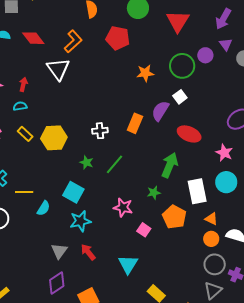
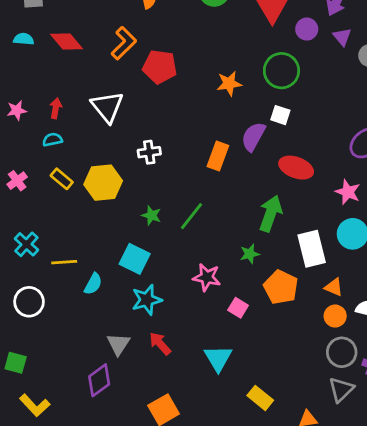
red pentagon: (118, 38) -> (160, 67), moved
purple circle: (205, 55) -> (307, 29), moved
white triangle: (58, 69) -> (107, 107), moved
white square: (180, 97) -> (280, 115), turned -32
white cross: (100, 131) -> (149, 152), moved
purple diamond: (57, 283) -> (99, 380), moved

